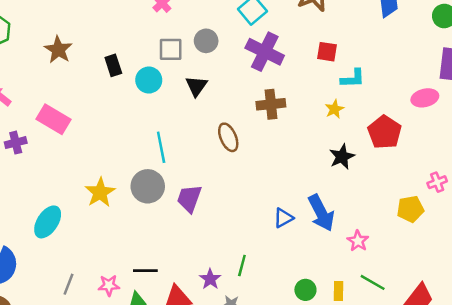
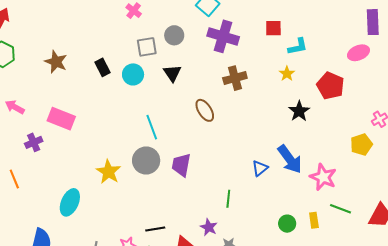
pink star: (358, 241) -> (323, 177), size x1.5
green line: (242, 266) -> (228, 199), moved

